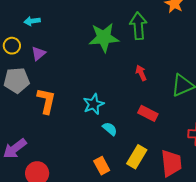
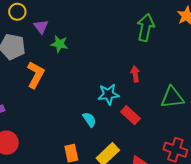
green star: (104, 38) -> (59, 44), moved, size x0.6
purple triangle: (39, 53) -> (41, 27), turned -42
cyan star: (94, 104) -> (109, 94), moved

